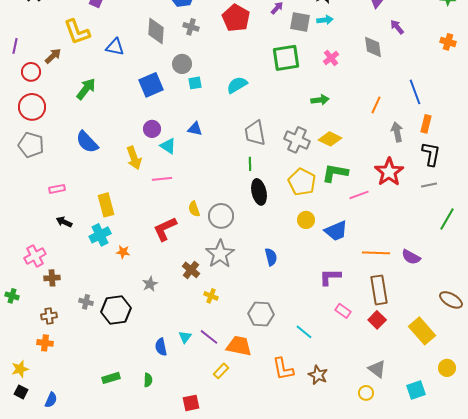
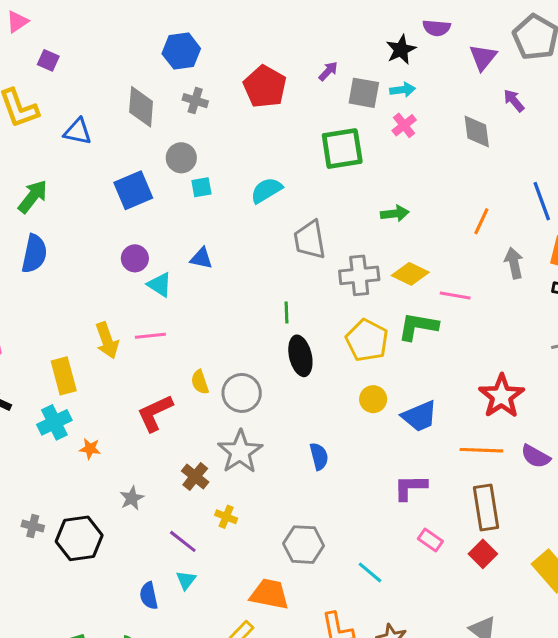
pink cross: (331, 58) -> (404, 125), moved
gray trapezoid: (255, 133) -> (310, 240), moved
gray cross: (297, 140) -> (359, 275), turned -30
blue semicircle: (87, 142) -> (34, 254), moved, turned -125
yellow arrow: (134, 158) -> (107, 340), moved
red star: (389, 172) -> (502, 396), moved
pink line: (359, 195) -> (455, 295), moved, turned 30
purple line: (209, 337) -> (183, 541), moved

